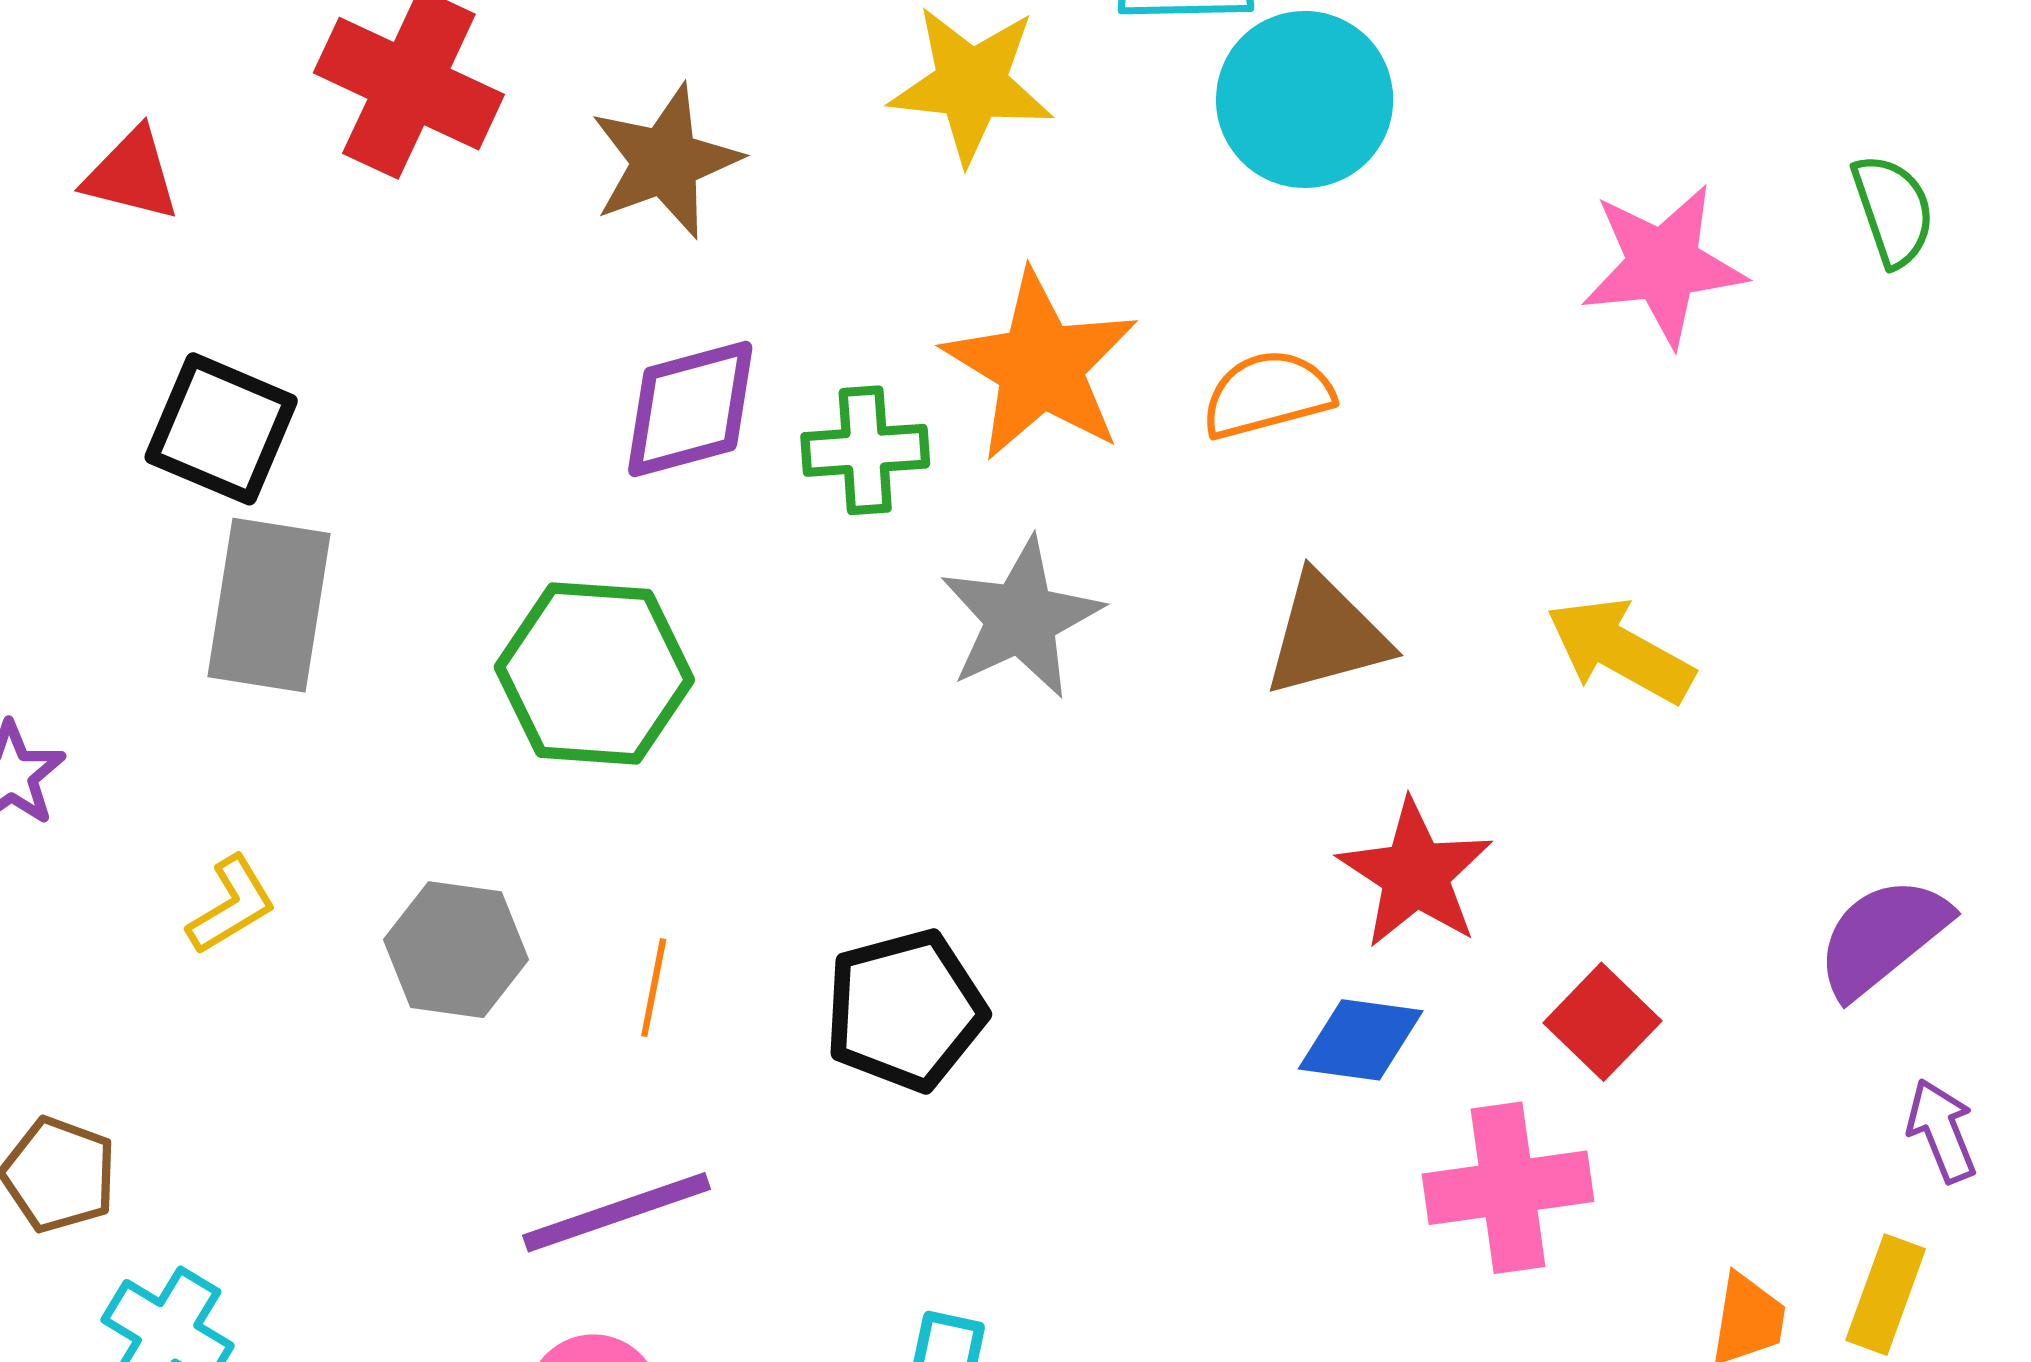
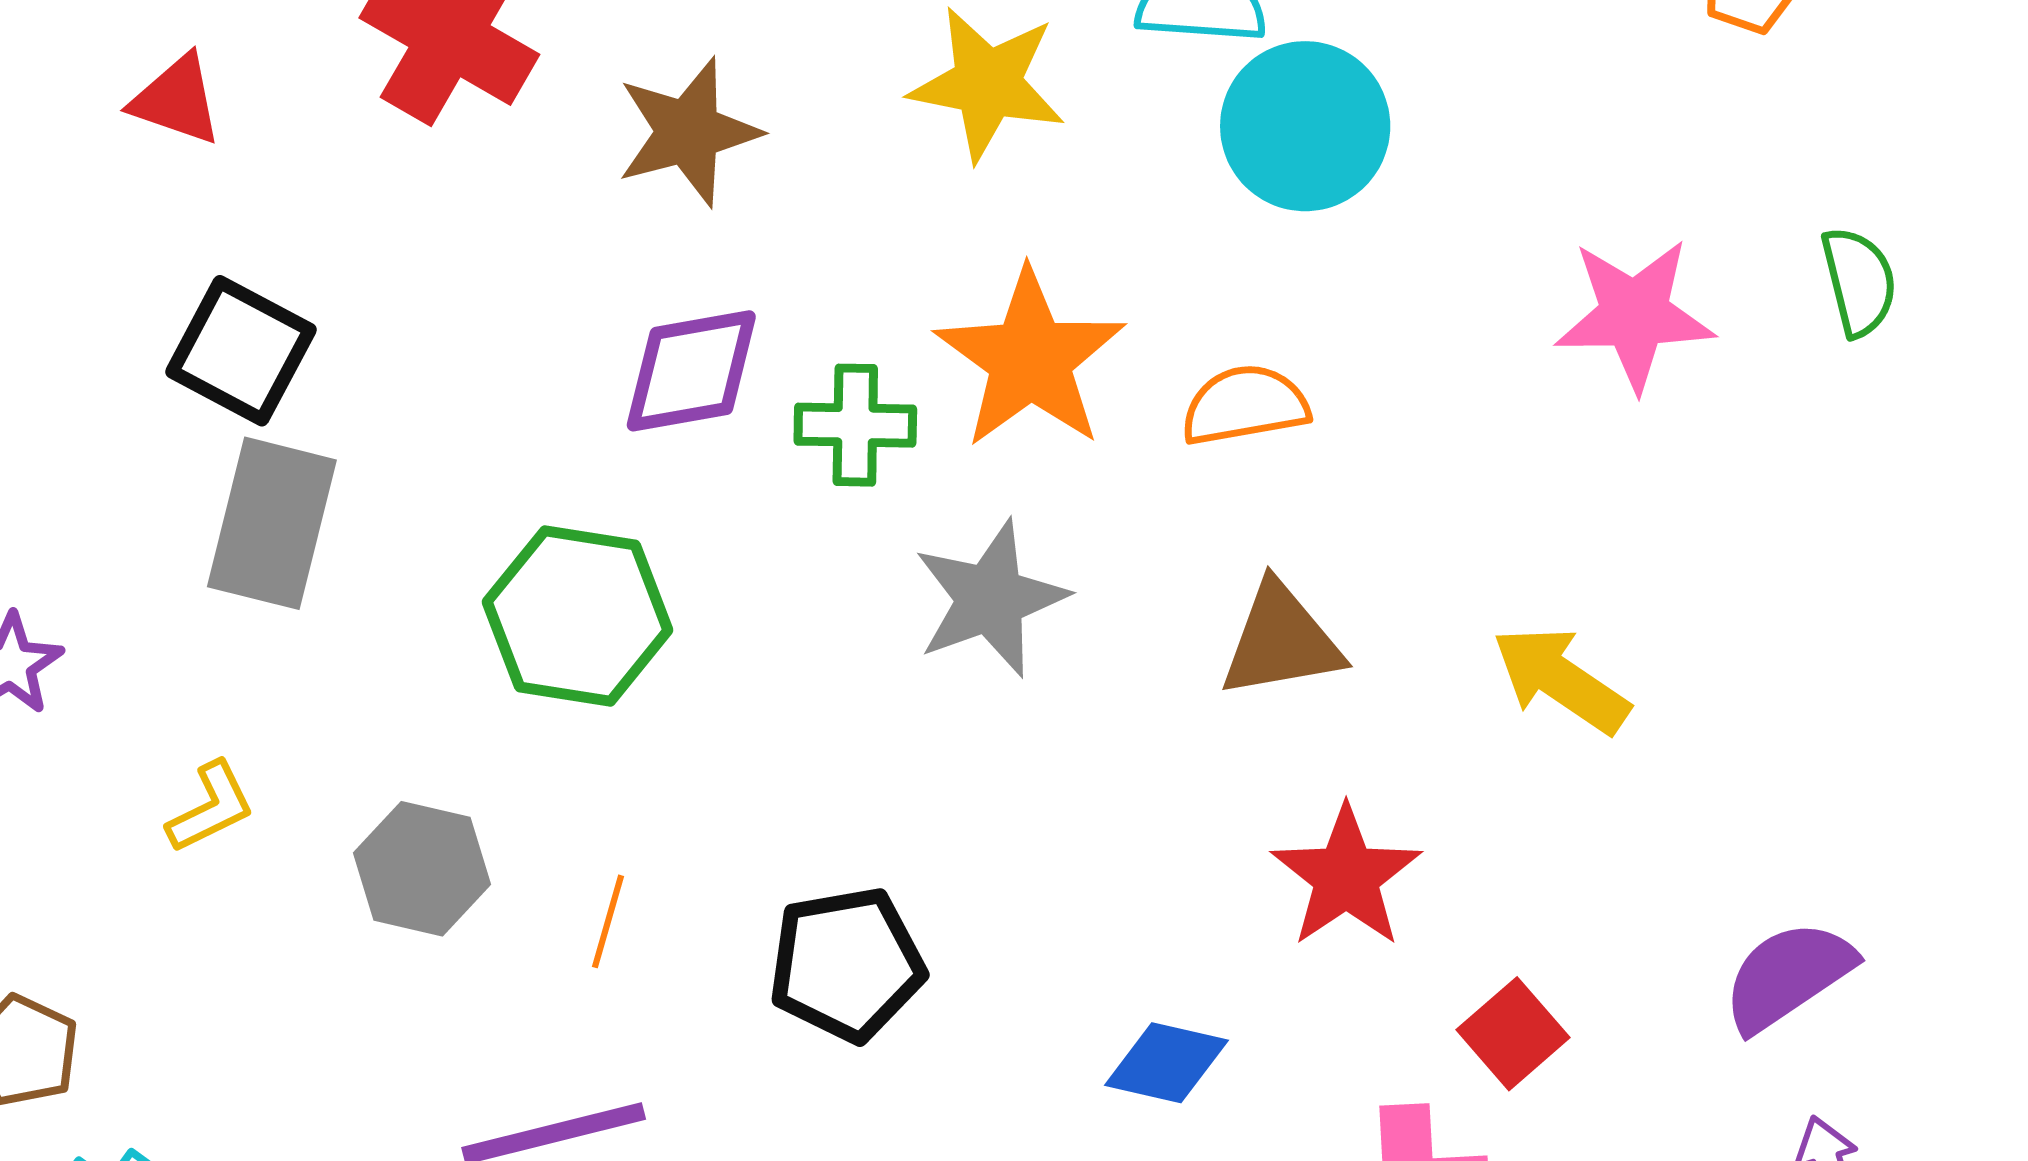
blue diamond: (1361, 1040) -> (1166, 1063), moved

